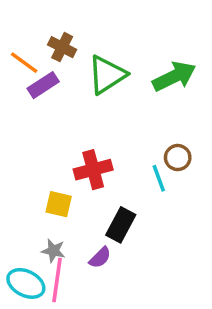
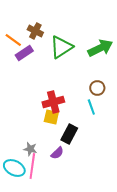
brown circle: (178, 158) -> (97, 88), moved
yellow square: (59, 204) -> (51, 117), moved

